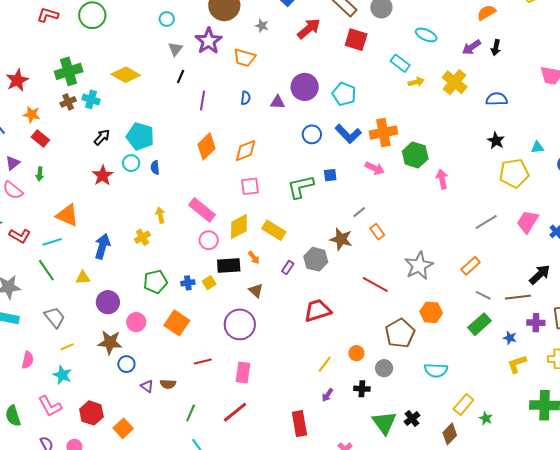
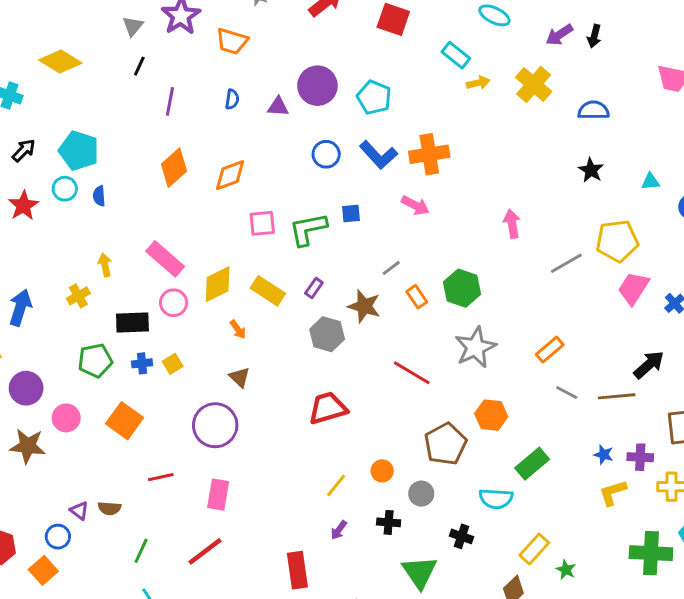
green hexagon: (415, 155) -> (462, 288), moved
yellow pentagon: (514, 173) -> (617, 241), moved
pink square: (250, 186) -> (262, 223), moved
gray line: (486, 222) -> (566, 263), moved
black rectangle: (229, 265) -> (132, 322), moved
purple rectangle: (288, 268) -> (314, 288), moved
purple cross: (536, 323) -> (640, 457), moved
green rectangle: (479, 324) -> (532, 464), moved
blue circle: (126, 364) -> (58, 537), moved
black cross: (412, 419) -> (462, 536), moved, turned -35

